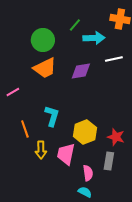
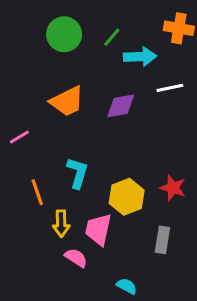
green circle: (43, 40) -> (64, 34), moved
red star: (116, 137) -> (173, 188), moved
pink semicircle: (88, 173) -> (76, 258), moved, turned -49

